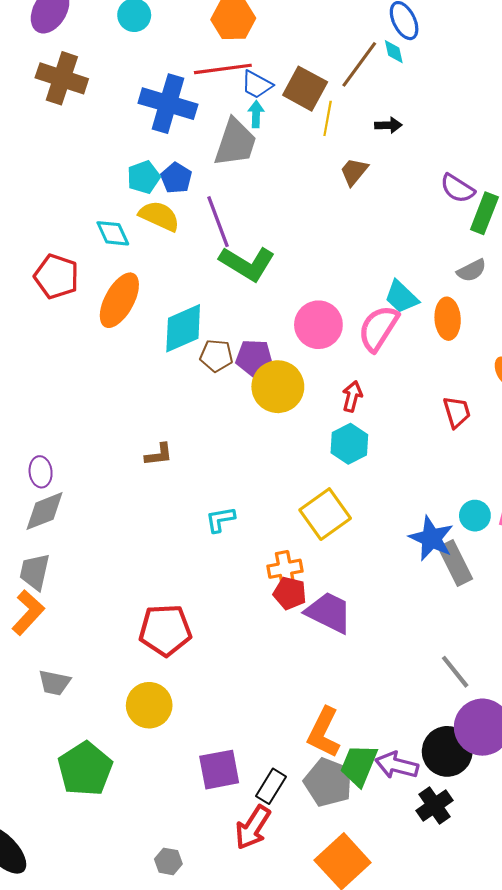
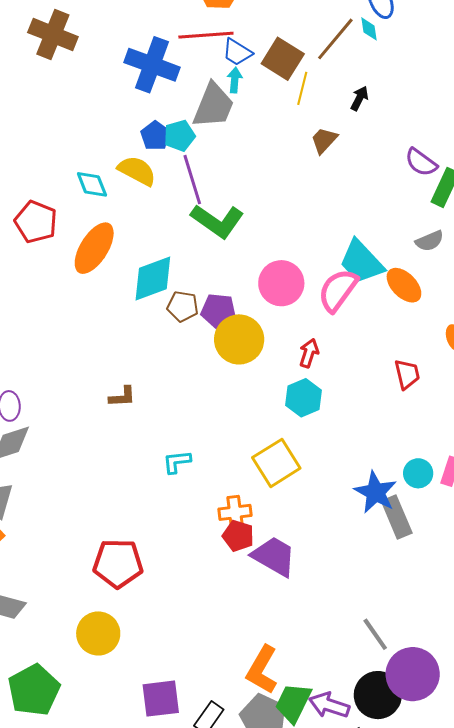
black arrow: (388, 125) -> (359, 98), turned -65
cyan pentagon: (144, 177) -> (180, 136), moved
cyan trapezoid: (401, 297) -> (361, 262), size x1.4
orange ellipse: (448, 319) -> (404, 285), turned -45
gray line: (455, 672) -> (375, 634), moved

